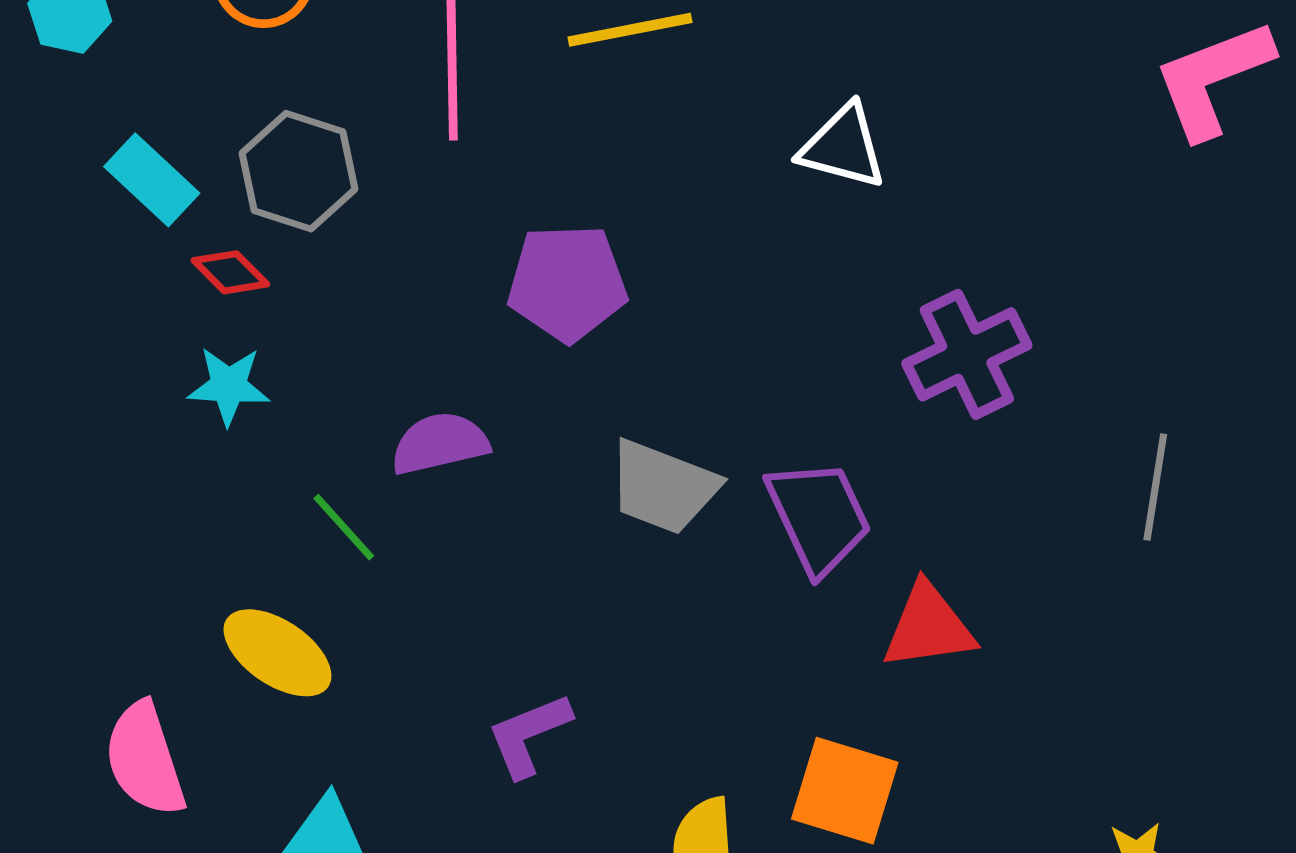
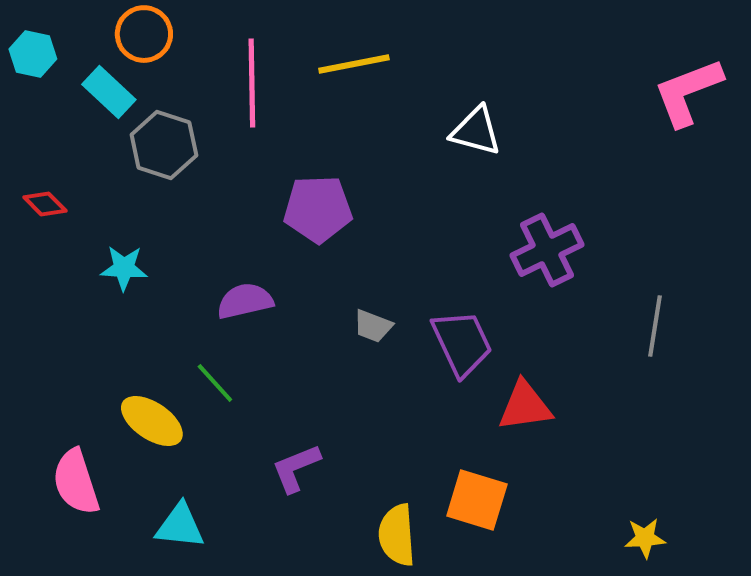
cyan rectangle: (152, 180) -> (109, 92), moved
red diamond: (230, 272) -> (45, 204), moved
gray trapezoid: (663, 487) -> (373, 326), size x0.6
green line: (344, 527) -> (215, 383), moved

